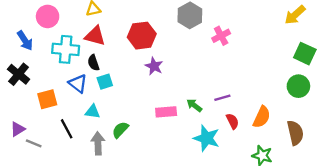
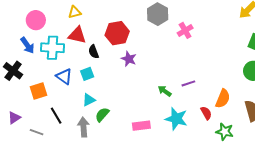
blue arrow: (25, 41) -> (27, 45), moved
black semicircle: (93, 63) -> (94, 52), moved
cyan triangle: (93, 112) -> (89, 100), moved, turned -32
pink rectangle: (166, 112) -> (141, 126), moved
red semicircle: (232, 121) -> (206, 113), moved
gray line: (34, 143) -> (37, 132), moved

